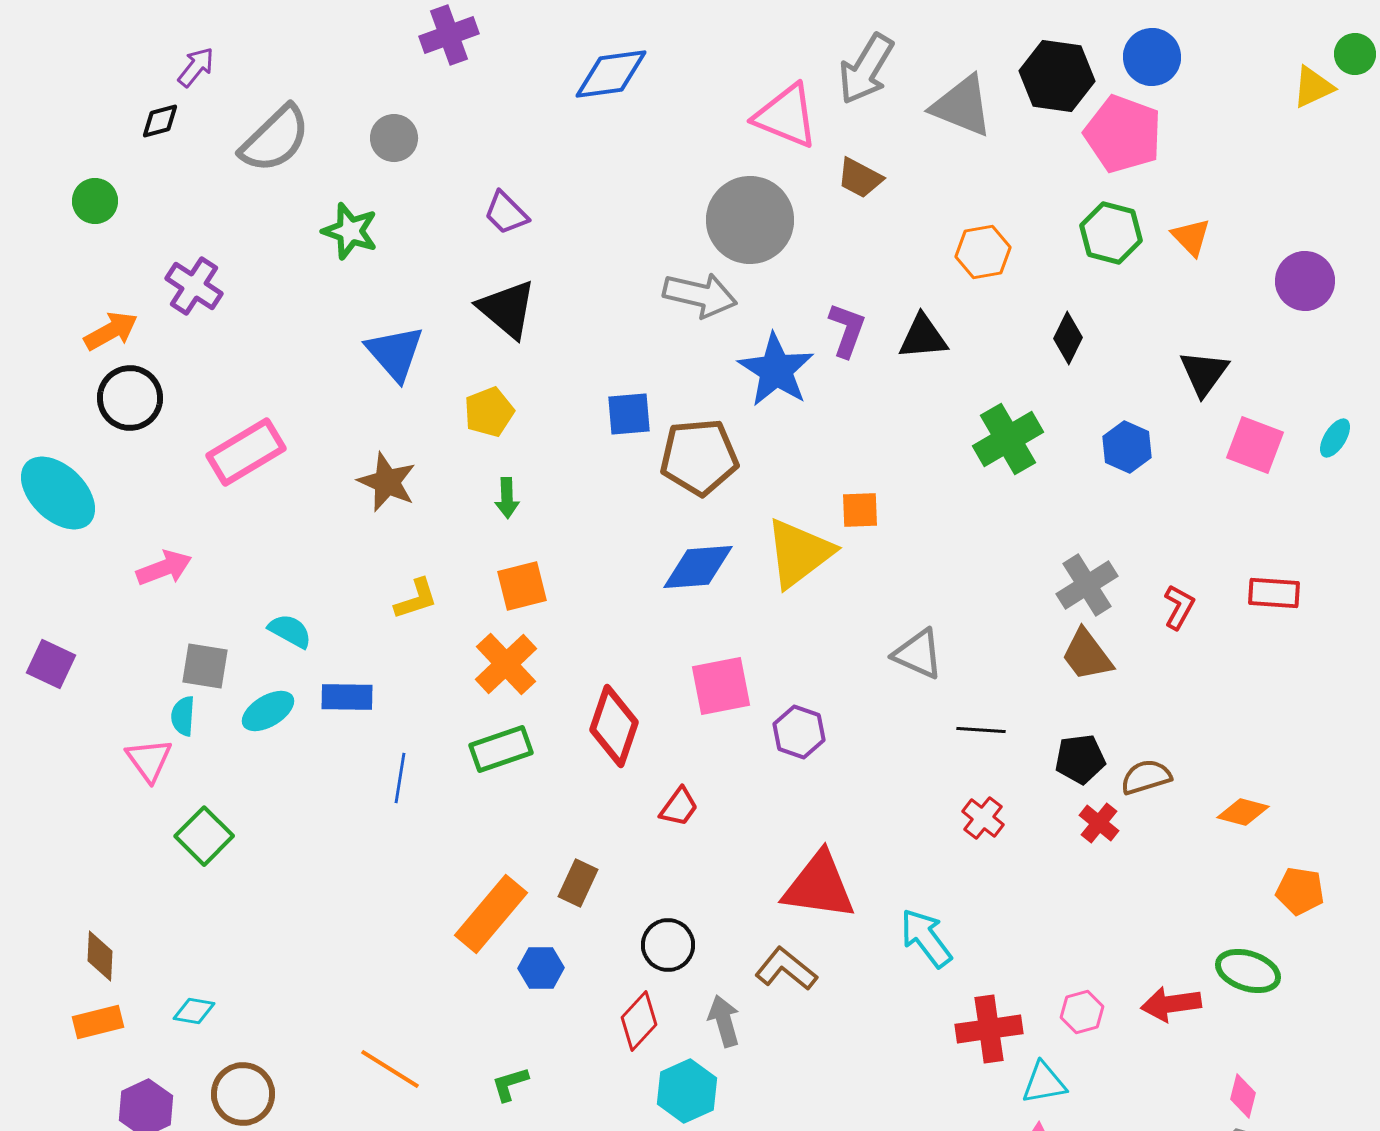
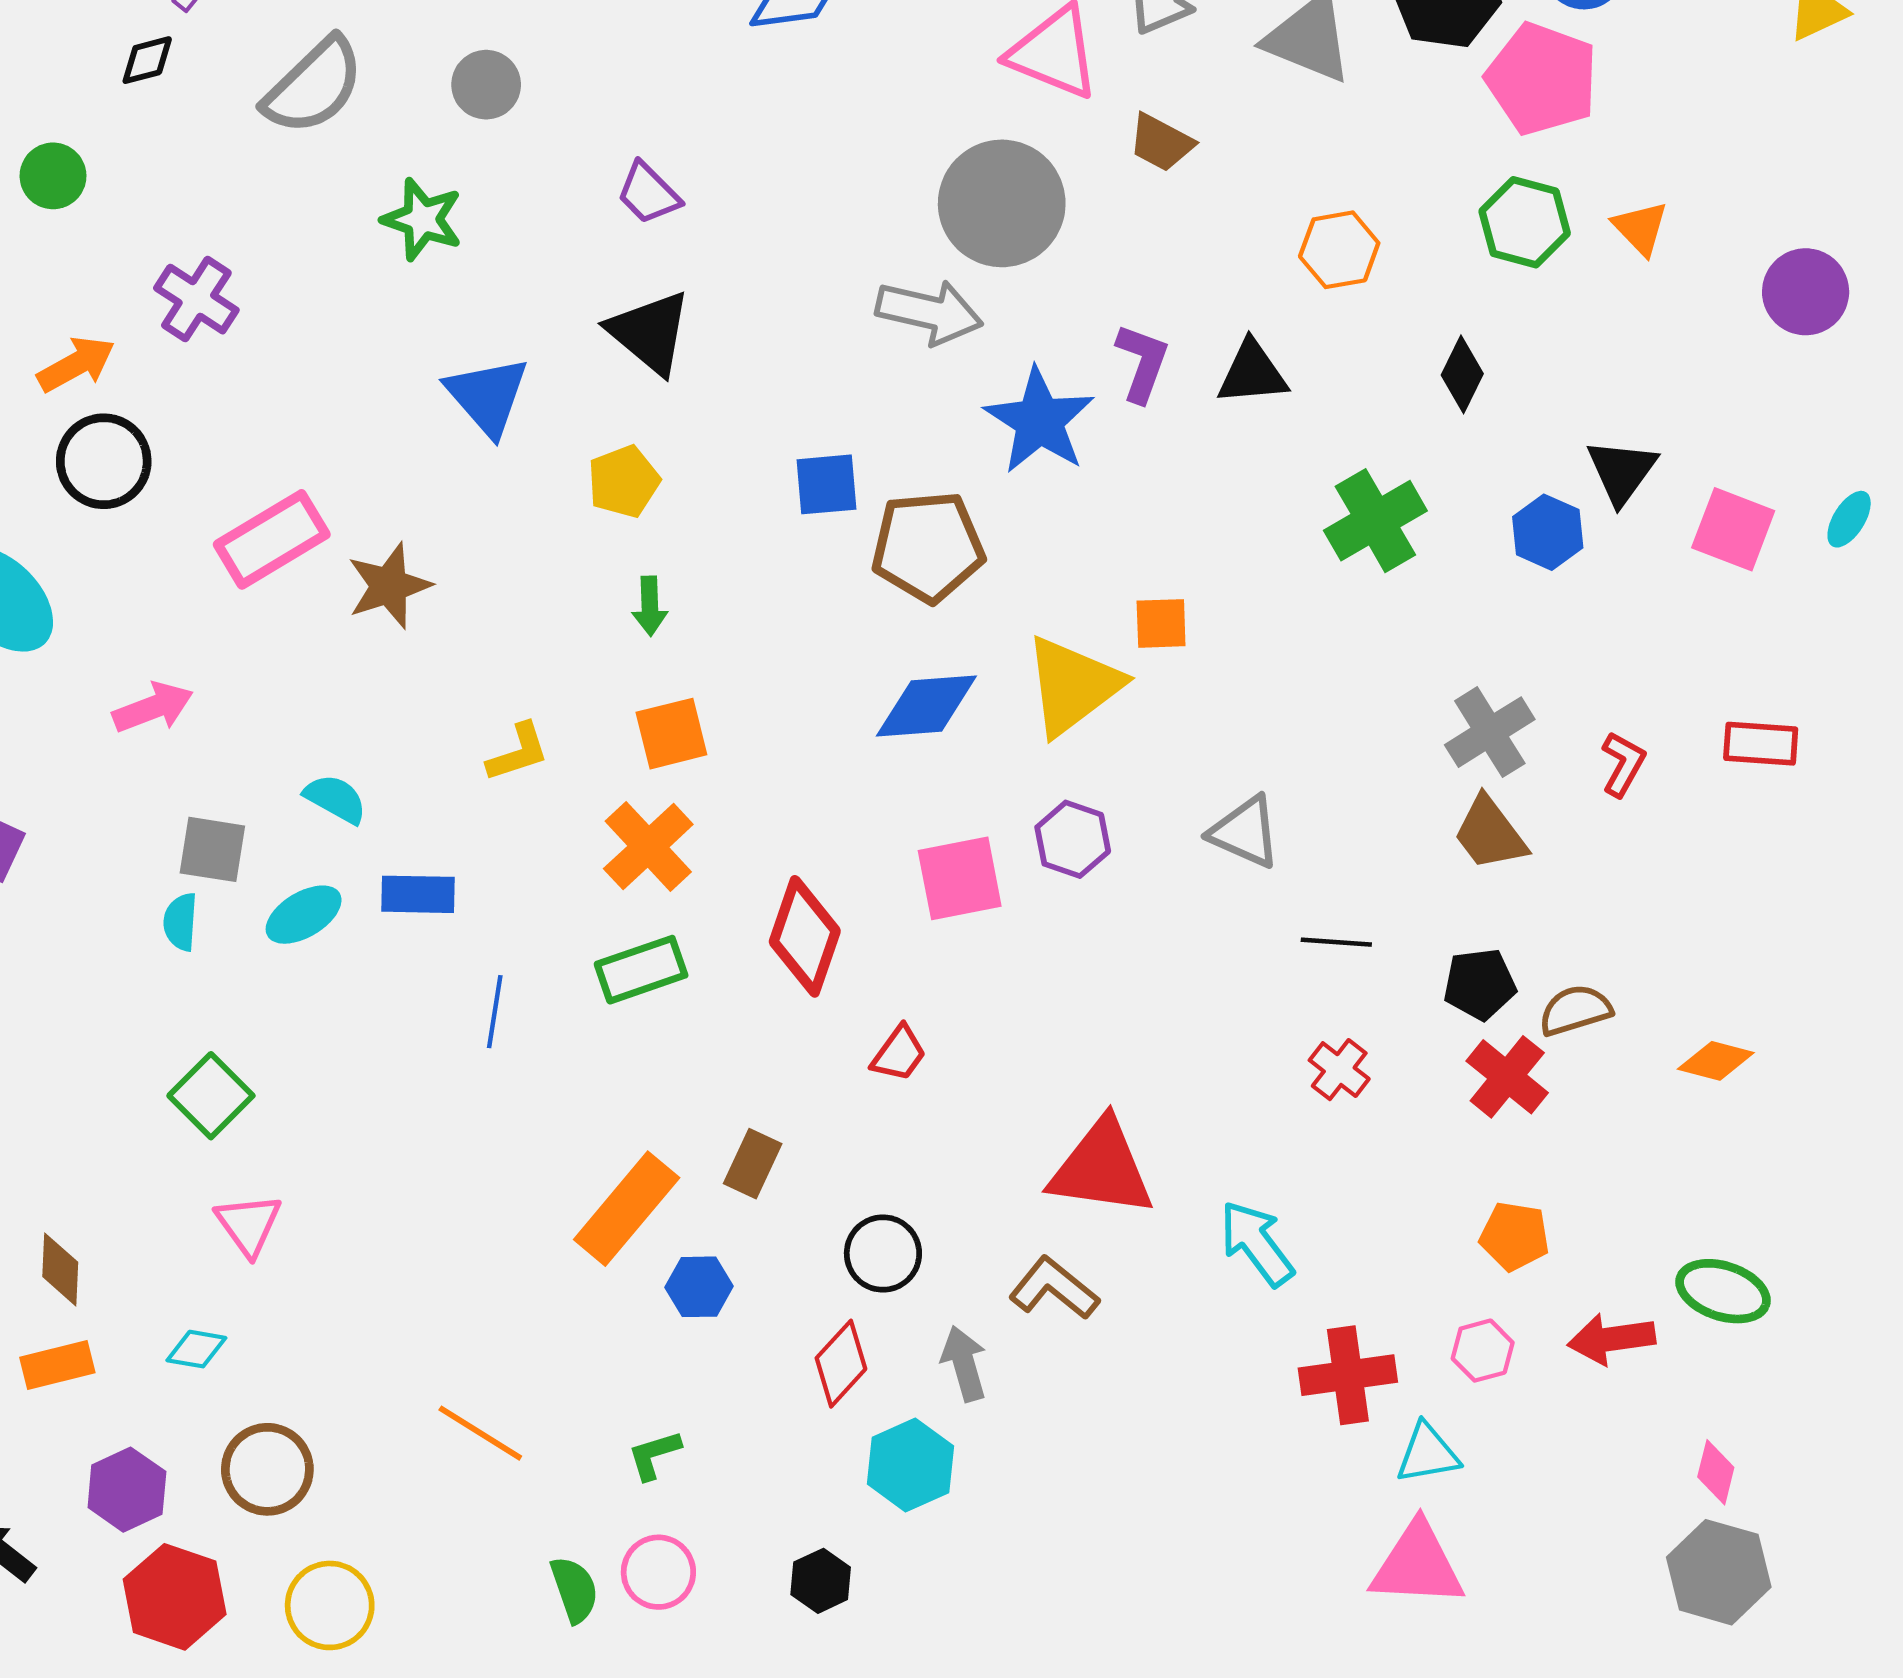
black triangle: (1204, 373) -> (1622, 471), moved
brown star: (387, 482) -> (389, 586), moved, turned 30
purple hexagon: (799, 732) -> (1073, 839), moved
pink triangle: (149, 760) -> (249, 1225), moved
red cross: (1099, 823) -> (1507, 1077), size x1.4
orange pentagon: (1300, 891) -> (1514, 1236), moved

